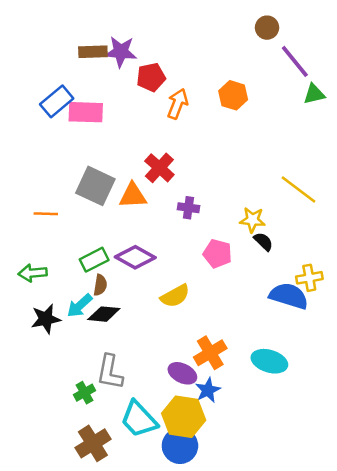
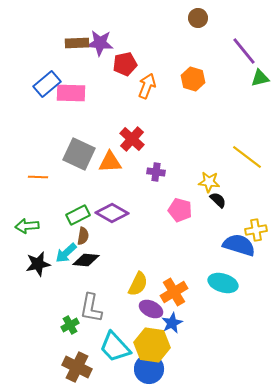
brown circle: (267, 28) -> (198, 18), moved
yellow semicircle: (175, 296) -> (138, 284), moved, turned -35
cyan ellipse: (269, 361) -> (223, 283), moved
brown cross: (93, 443) -> (77, 367), turned -32

